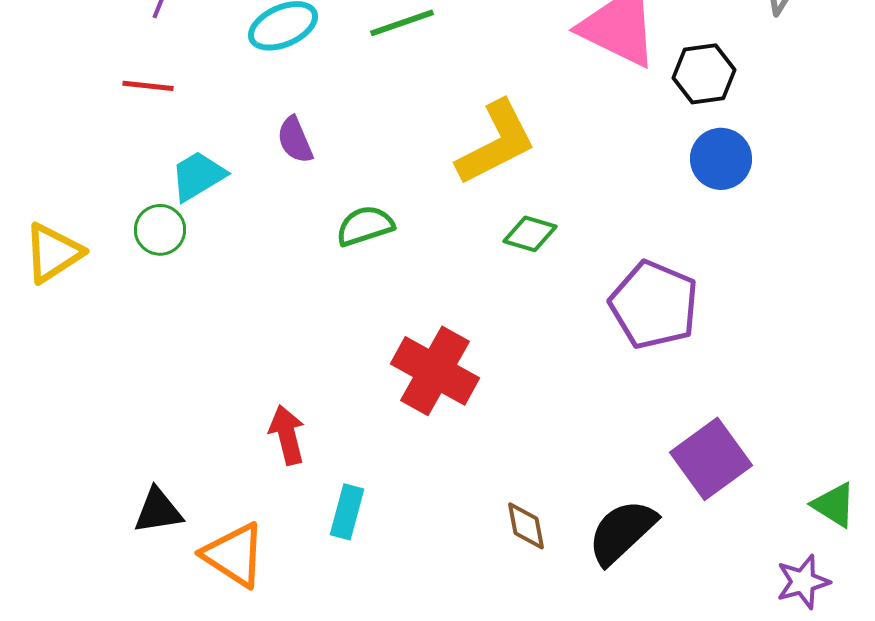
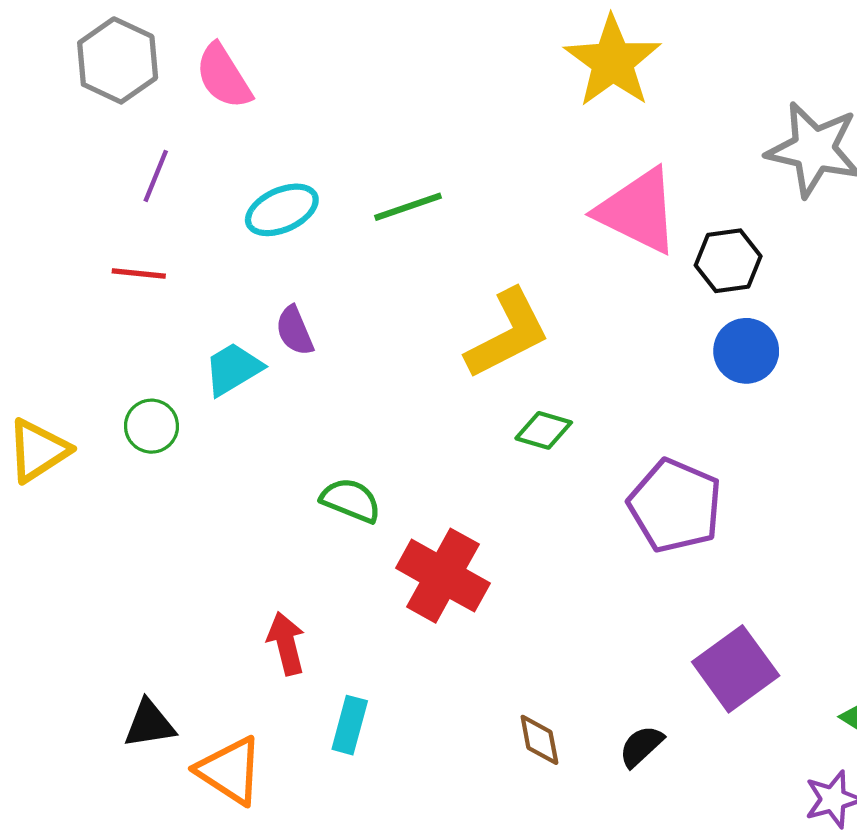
cyan trapezoid: (198, 176) -> (233, 369), moved
green semicircle: (365, 226) -> (351, 500), moved, turned 40
black semicircle: (622, 532) -> (641, 746), size x0.6

